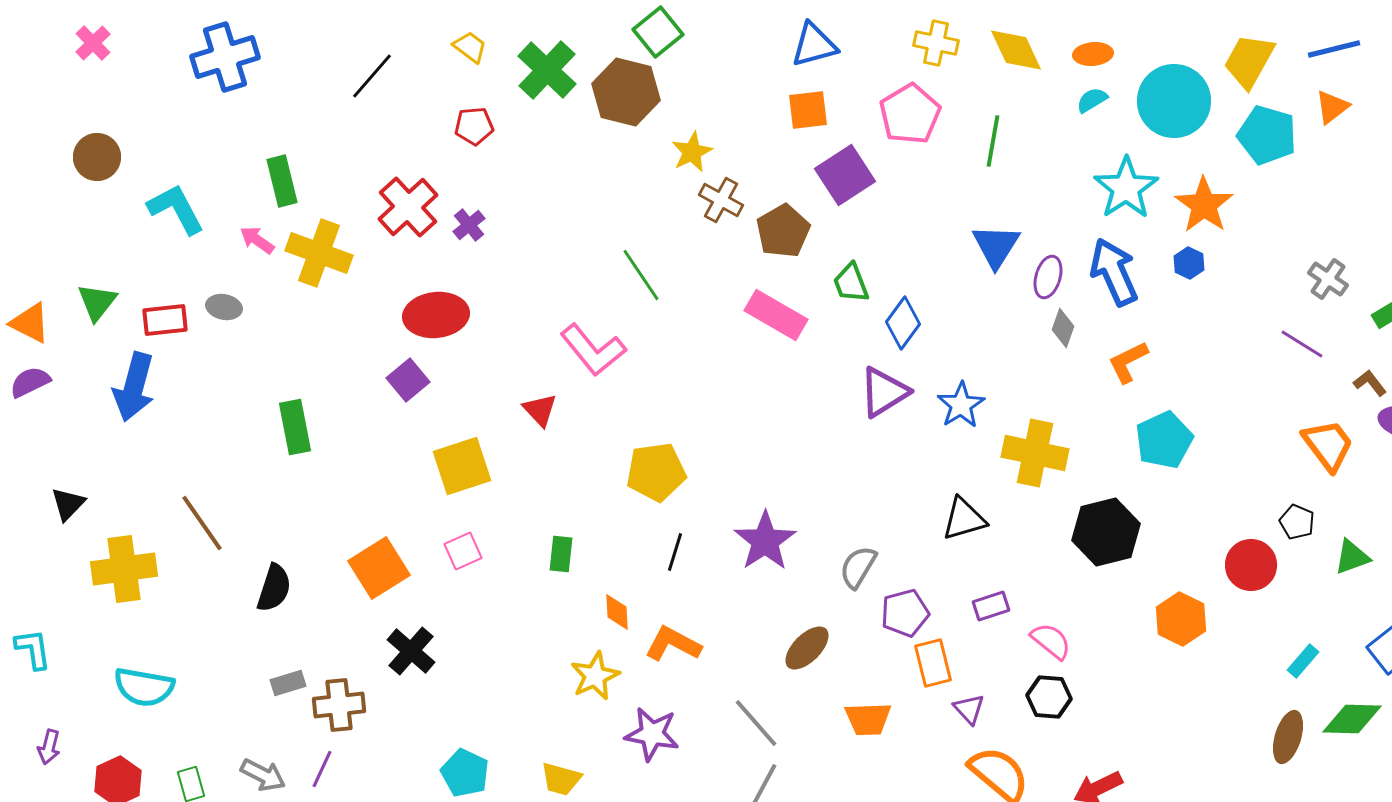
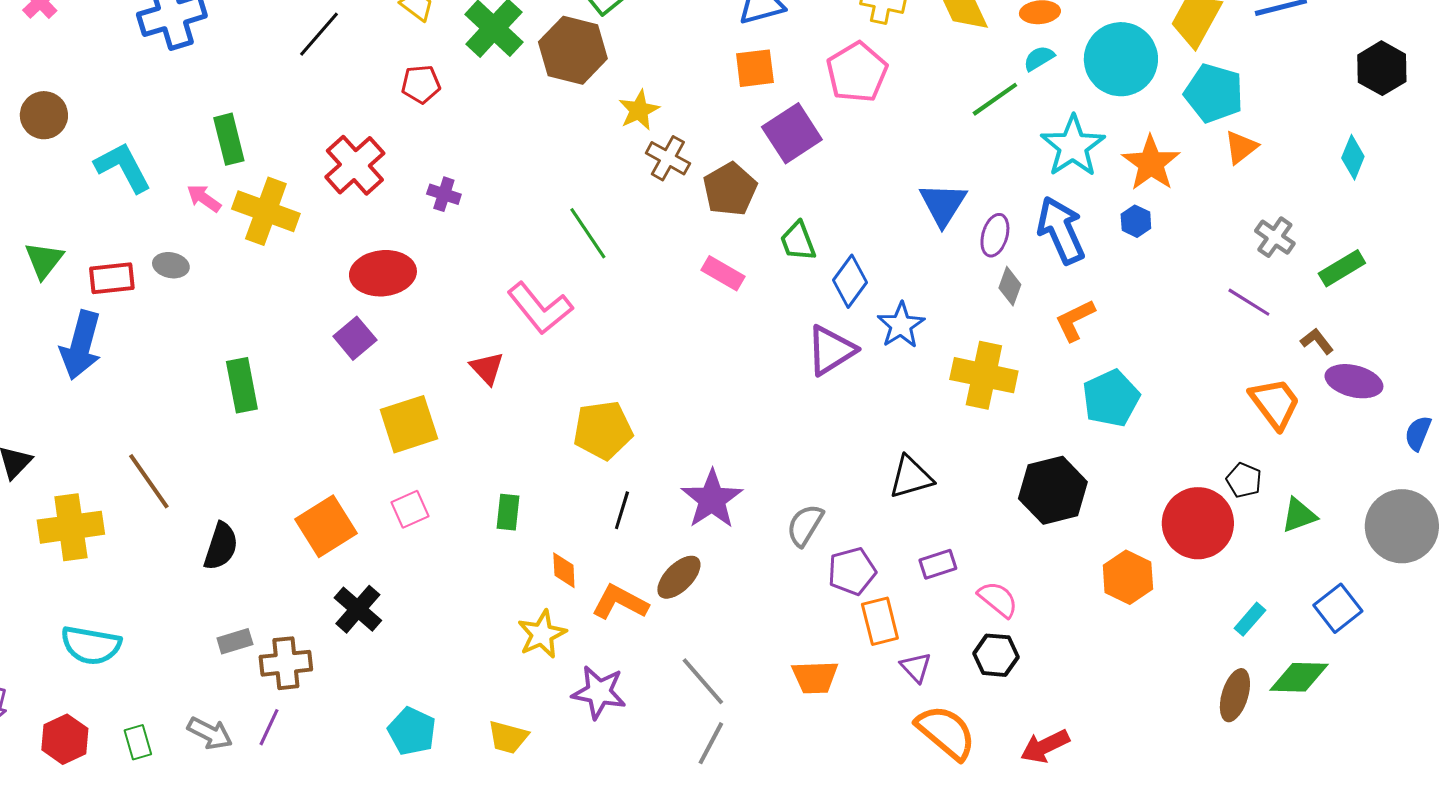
orange triangle: (1332, 107) -> (1241, 147), moved
green line: (993, 141) -> (995, 99), moved, turned 45
purple cross: (469, 225) -> (444, 194), moved, turned -32
pink rectangle: (776, 315) -> (723, 273), size x0.7
blue star: (961, 405) -> (901, 325), moved
yellow cross: (1035, 453) -> (984, 375), moved
red circle: (1251, 565) -> (1198, 523), size x1.4
brown ellipse: (807, 648) -> (679, 577), moved

